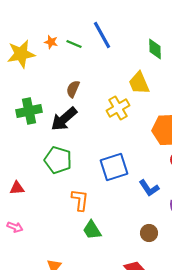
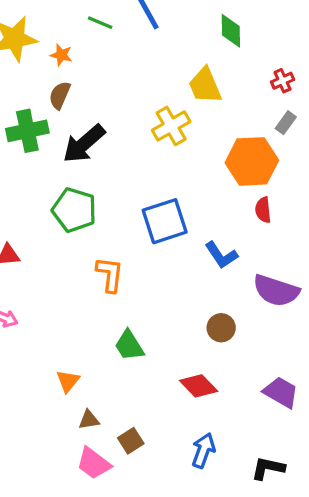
orange star: (51, 42) -> (61, 55), moved
brown semicircle: (73, 89) -> (60, 95), moved
green trapezoid: (92, 230) -> (129, 346), moved

